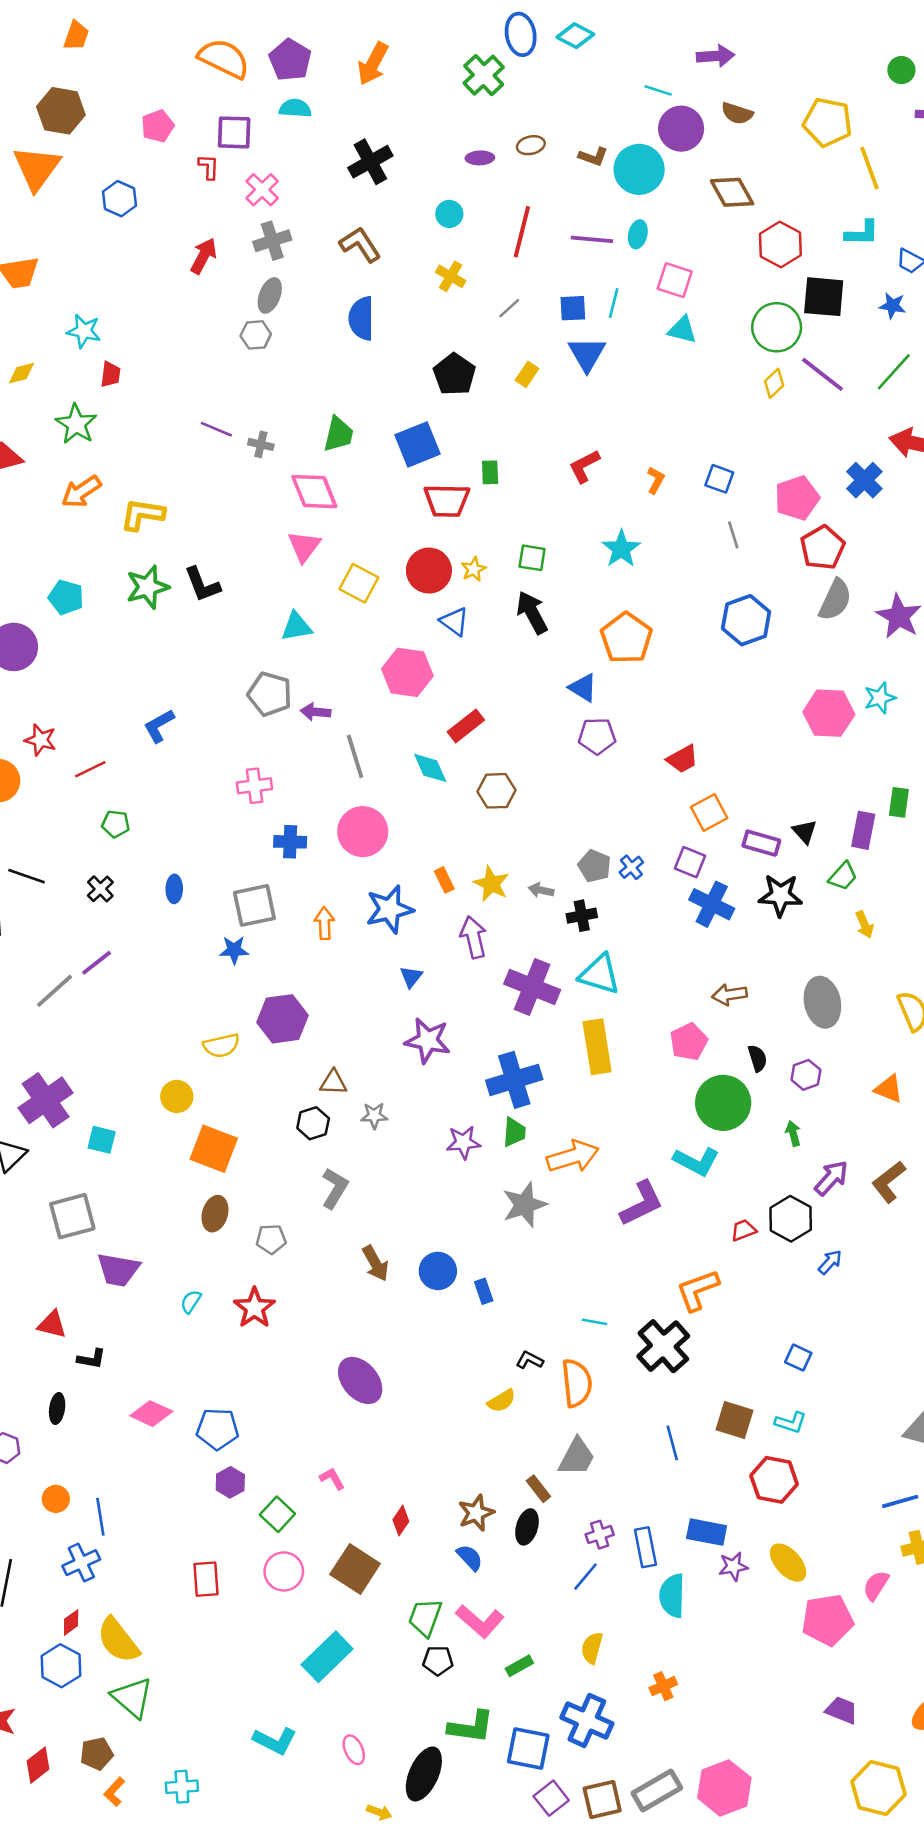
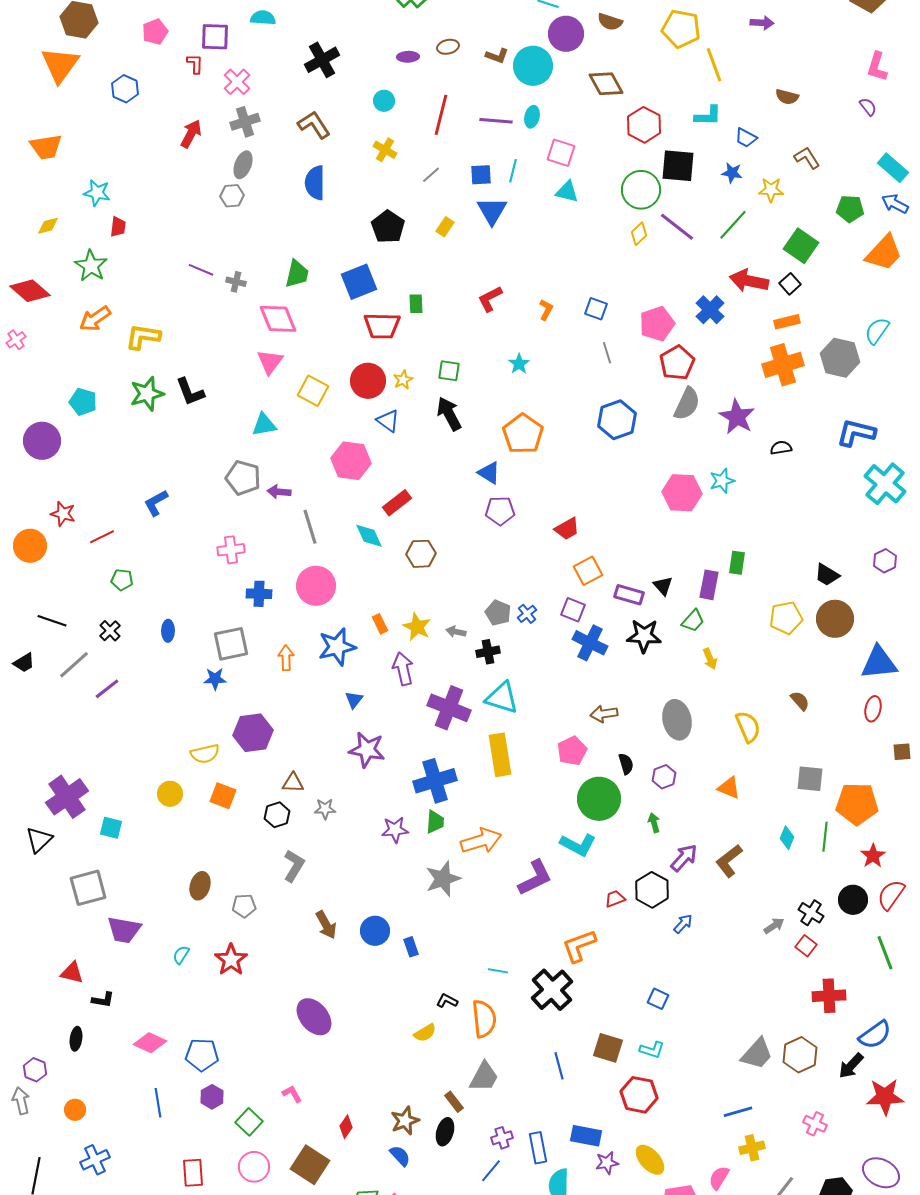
cyan star: (621, 549) -> (519, 364), size x0.7
gray line: (55, 991) -> (74, 665), moved
orange square: (214, 1149) -> (223, 796), moved, size x0.7
blue line: (100, 1517) -> (158, 1103), moved

